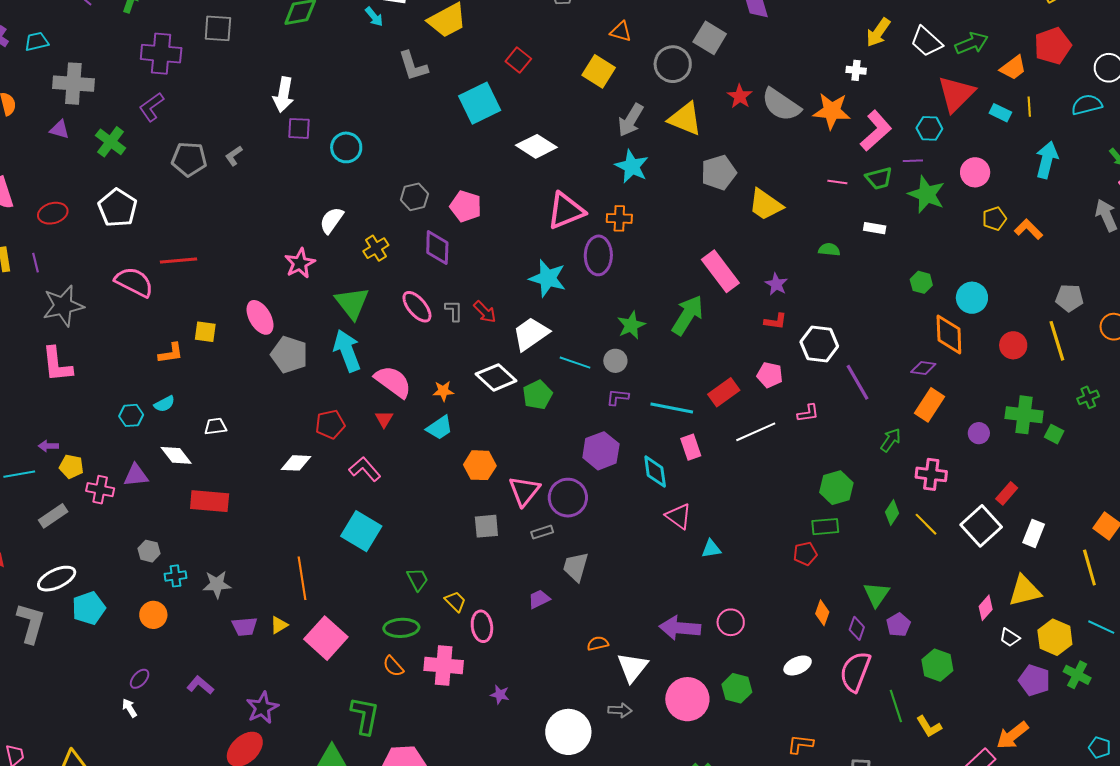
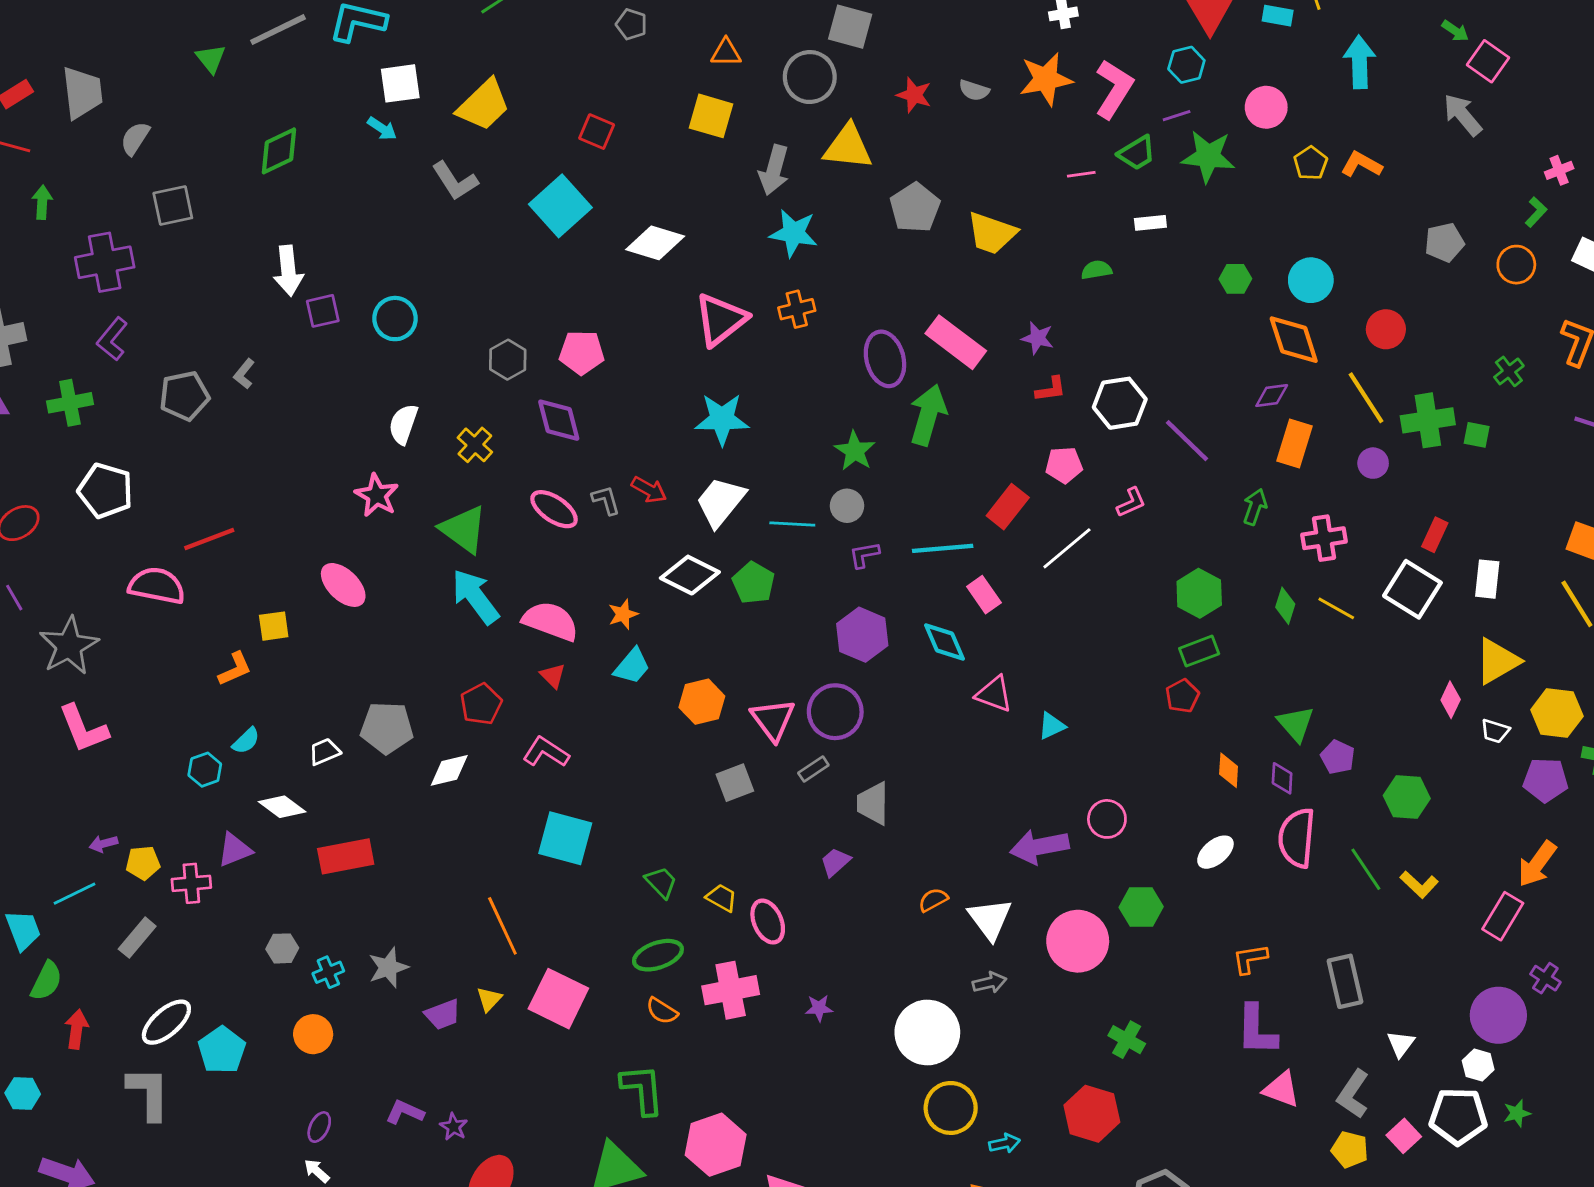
gray semicircle: (781, 105) -> (974, 90), size x0.5
green cross: (111, 142) -> (70, 403), turned -32
purple ellipse: (598, 255) -> (885, 359), moved
yellow line: (1057, 341) -> (1366, 398), moved
gray pentagon: (289, 355) -> (387, 728), moved
purple star: (262, 708) -> (454, 1127), moved, size x0.6

